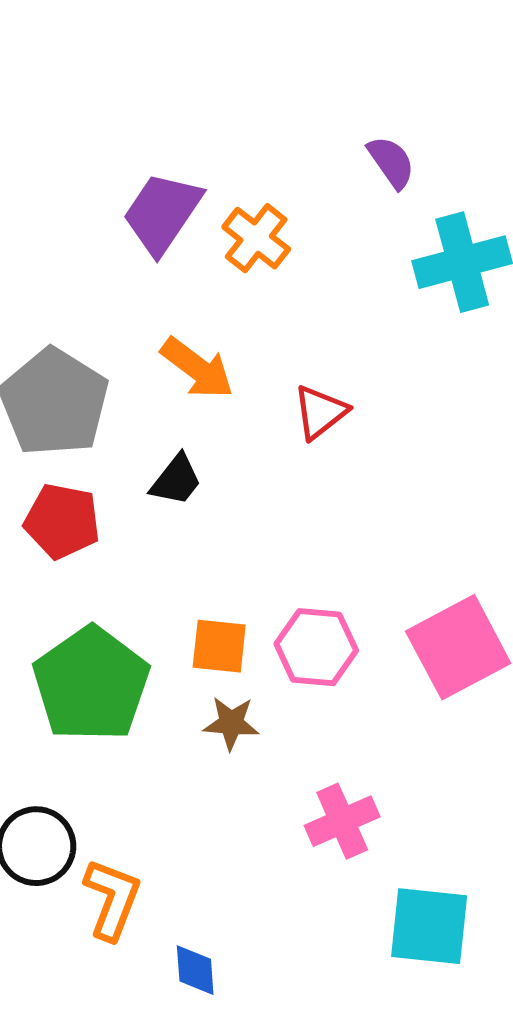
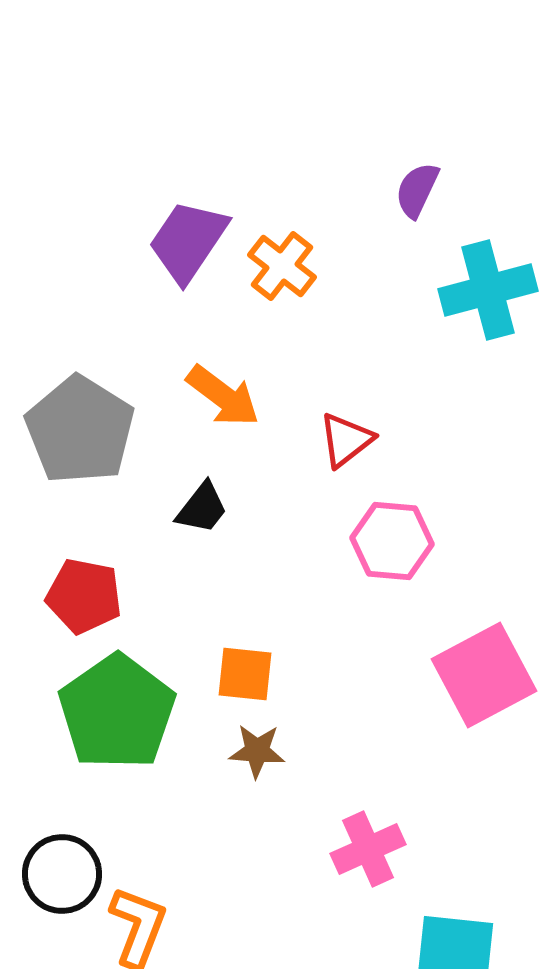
purple semicircle: (391, 162) -> (417, 190), turned -120
red pentagon: (62, 521) -> (84, 596), moved
pink hexagon: (316, 647) -> (392, 541), moved

